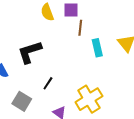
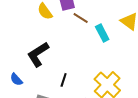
brown line: (80, 28) -> (81, 18), turned -49

